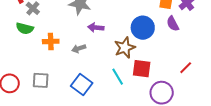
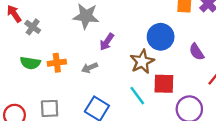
purple semicircle: (173, 24) -> (197, 52), moved
green semicircle: (25, 28) -> (30, 63), moved
purple arrow: (96, 28) -> (107, 42), turned -56

